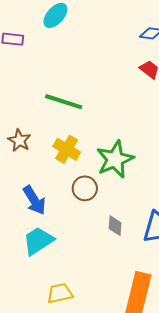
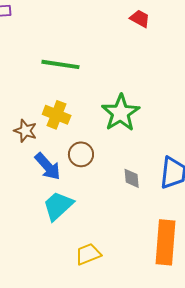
brown star: (19, 140) -> (25, 131), moved
yellow cross: (67, 149) -> (57, 115), moved
brown circle: (85, 188) -> (81, 154), moved

